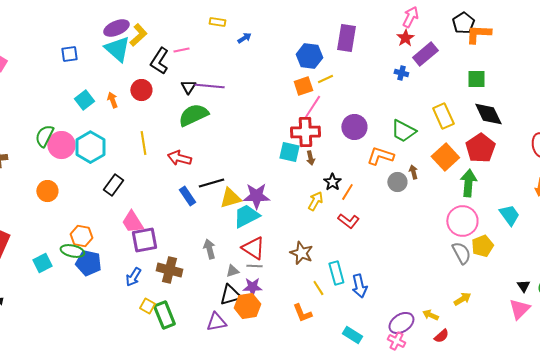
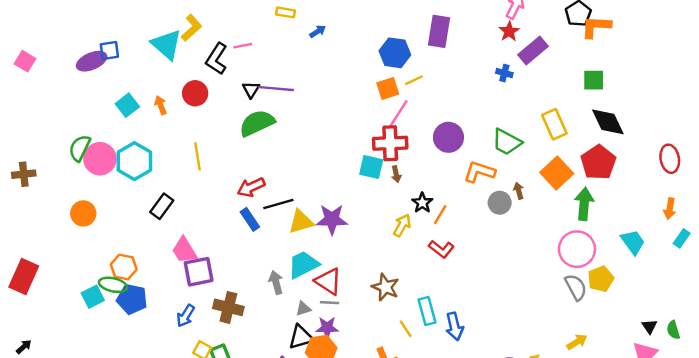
purple ellipse: (116, 28) -> (92, 61), moved
red arrow: (179, 158) -> (251, 187), moved, turned -40
cyan trapezoid: (246, 216) -> (303, 265), moved
cyan square: (42, 263) -> (93, 297), moved

